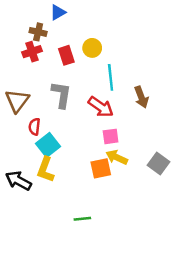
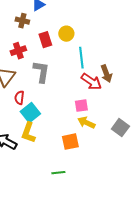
red cross: (32, 52) -> (18, 51), moved
red arrow: (101, 107) -> (91, 82), moved
orange square: (101, 168) -> (70, 142), moved

